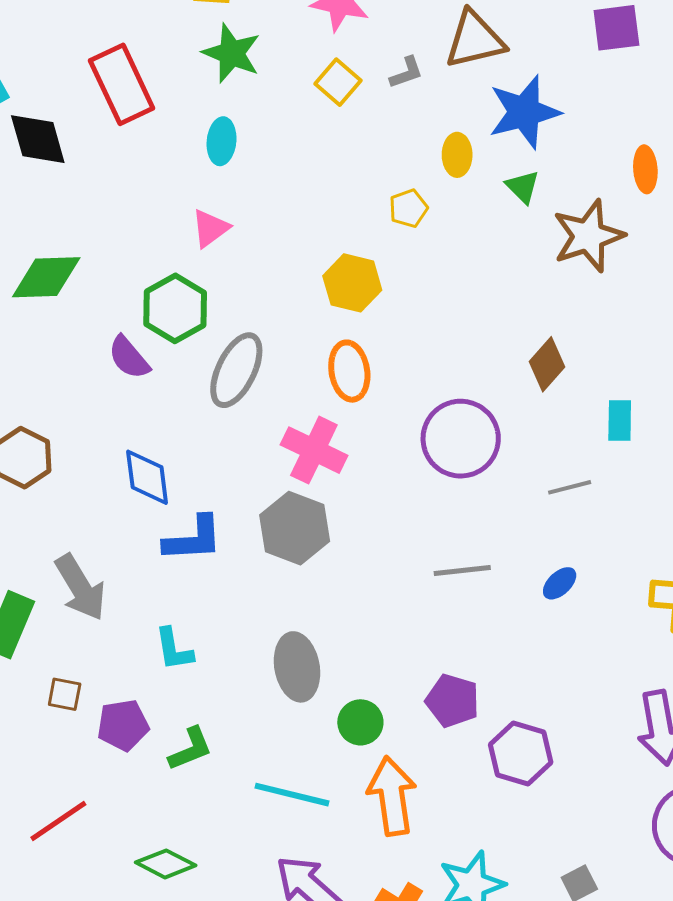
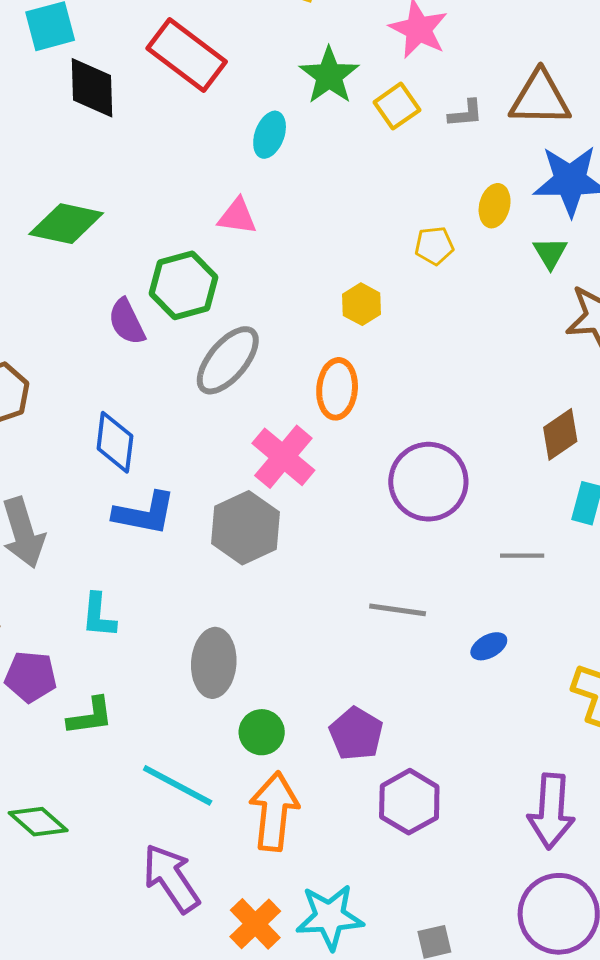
green star: (232, 53) -> (329, 76), moved
red rectangle: (122, 84) -> (187, 55), turned -42
pink triangle: (210, 228) -> (237, 216), turned 30
yellow hexagon: (352, 283) -> (362, 304), size x0.7
brown diamond: (547, 364) -> (560, 434), moved

